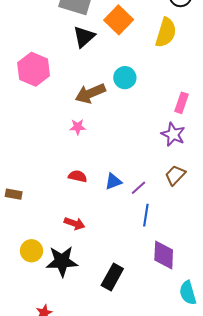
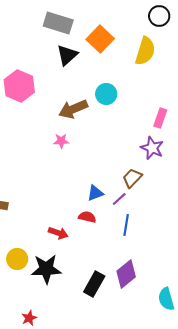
brown trapezoid: (175, 175) -> (132, 178), moved
red semicircle: (78, 176) -> (87, 217), moved
purple diamond: (164, 255) -> (126, 274), moved, turned 48

